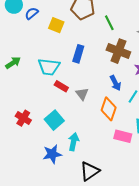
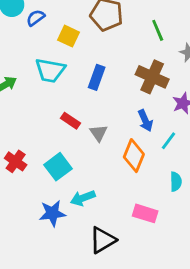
green line: (109, 23) -> (158, 30), moved
cyan trapezoid: (49, 67) -> (50, 70), moved
pink rectangle: (123, 136) -> (145, 213), moved
cyan arrow: (74, 142) -> (83, 198), turned -126

